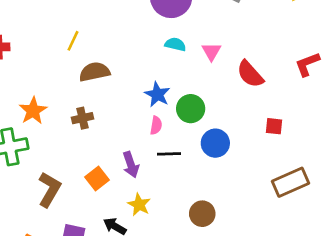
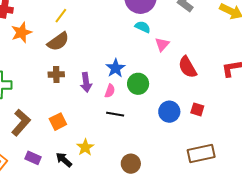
cyan semicircle: (175, 44) -> (143, 27), moved
brown semicircle: (94, 72) -> (58, 42), moved, turned 145
orange star: (33, 111) -> (21, 32), moved
blue circle: (215, 143) -> (169, 112), moved
purple arrow: (131, 165) -> (86, 82), moved

